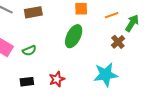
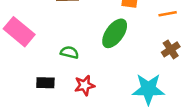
green semicircle: (29, 51) -> (69, 52), moved, turned -152

